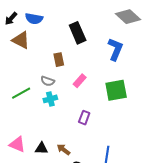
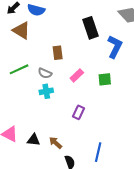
black rectangle: (78, 33) -> (91, 28), moved
green square: (116, 90) -> (105, 79), moved, size x0.6
green line: (21, 93) -> (19, 69), moved

